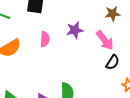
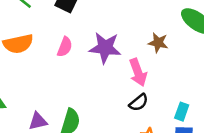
purple star: (75, 30) -> (105, 48), size x1.4

